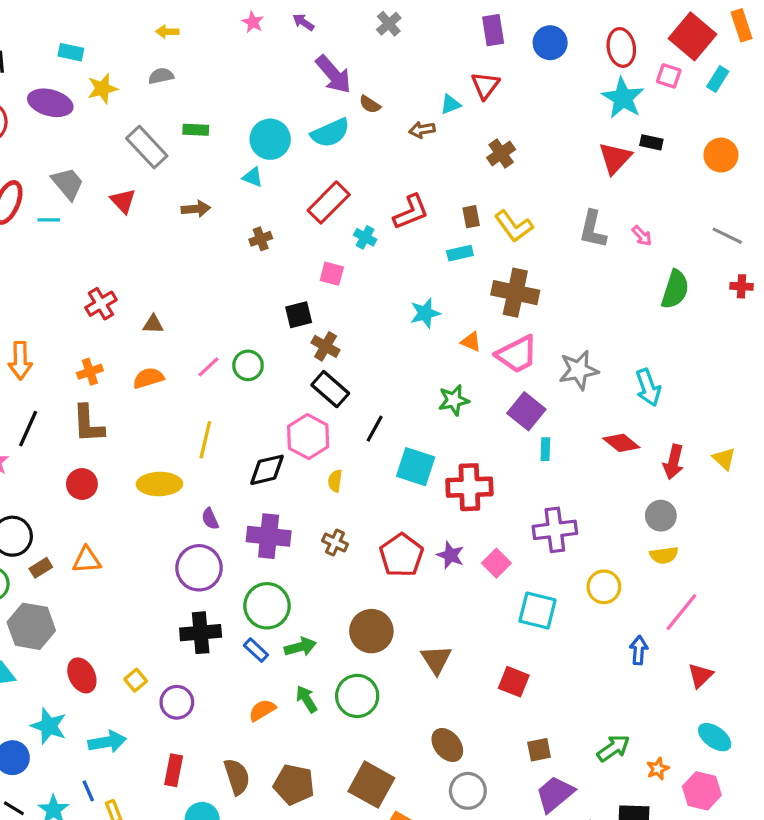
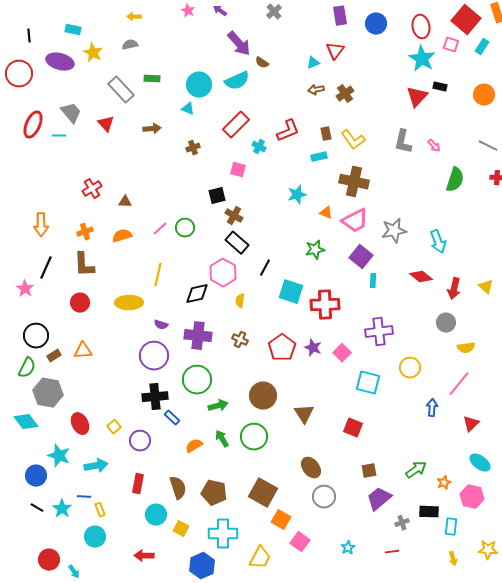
yellow star: (102, 89) -> (93, 53), turned -30
brown arrow: (422, 130) -> (316, 90), moved
purple semicircle: (210, 519) -> (161, 325), turned -48
yellow semicircle: (664, 555) -> (466, 348), moved
blue rectangle: (256, 650) -> (172, 418), moved
blue line: (88, 791) -> (84, 497), turned -64

